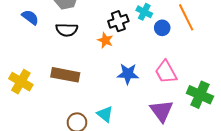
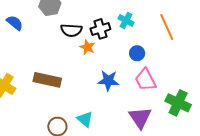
blue circle: (162, 28) -> (137, 53), moved
black semicircle: (67, 30) -> (71, 30), moved

